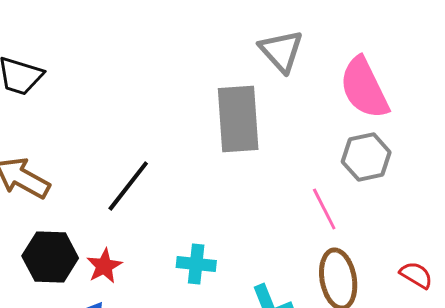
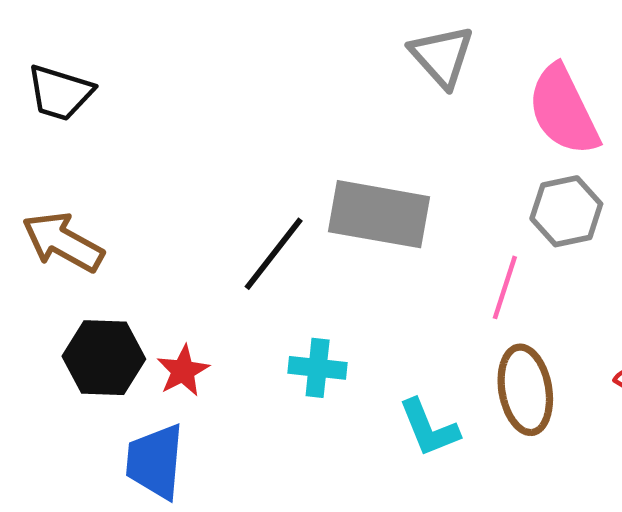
gray rectangle: (238, 119) -> (379, 214), moved, turned -76
black line: (128, 186) -> (274, 254), moved
pink line: (324, 209) -> (505, 287), turned 45

